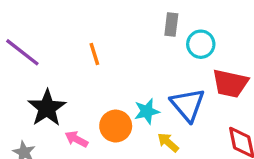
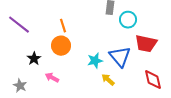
black star: (47, 108) -> (34, 59), size x0.6
orange circle: (116, 126) -> (61, 46), moved

